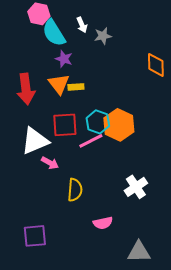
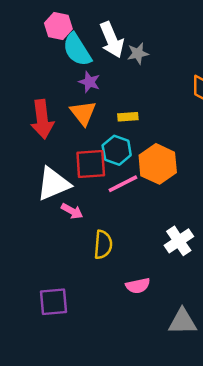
white arrow: (82, 25) -> (112, 40), size x1.8
yellow rectangle: (76, 87) -> (128, 117), moved
cyan hexagon: (98, 122) -> (117, 150), moved

